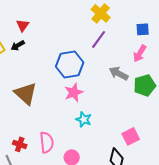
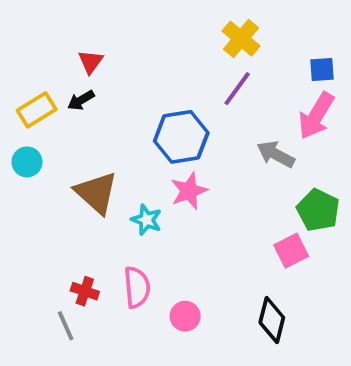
pink arrow: (140, 53) -> (316, 116), size x1.4
green pentagon: (145, 85) -> (318, 210), moved, turned -30
cyan star: (84, 119) -> (147, 220), moved
pink square: (131, 136) -> (291, 251), moved

